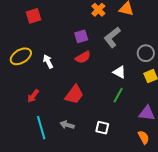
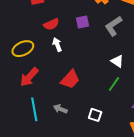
yellow ellipse: (21, 56) -> (23, 49), moved
red semicircle: (83, 57) -> (51, 24), moved
white arrow: (48, 61) -> (57, 45), moved
red arrow: (33, 96) -> (29, 77), size x1.5

